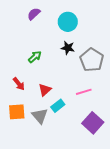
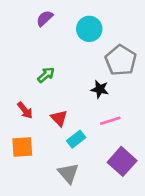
black star: (68, 48) -> (100, 89), moved
gray pentagon: (92, 60) -> (121, 60), moved
red triangle: (45, 90) -> (59, 118), turned -32
gray triangle: (40, 116) -> (68, 173), moved

